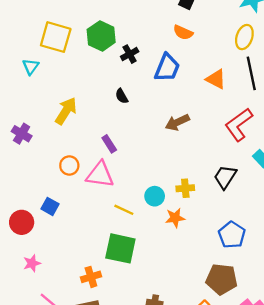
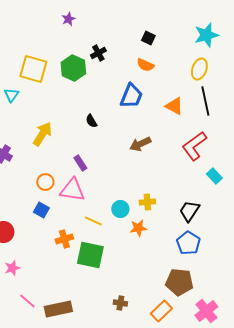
black cross: (130, 54) -> (98, 53), moved
black trapezoid: (225, 177) -> (189, 211), moved
blue square: (50, 206) -> (41, 210), moved
orange cross: (91, 277) -> (64, 239), moved

